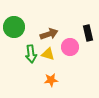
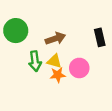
pink circle: (70, 47) -> (79, 68), moved
orange star: (51, 80) -> (58, 75), moved

